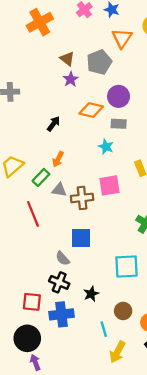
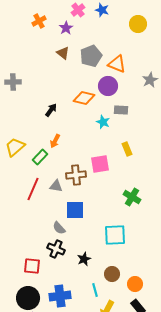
orange cross: (40, 22) -> (39, 21), size x0.6
orange triangle: (122, 38) -> (117, 64), moved, turned -42
purple star: (71, 79) -> (66, 28), moved
gray rectangle: (119, 124) -> (121, 110), moved
cyan star: (106, 147) -> (103, 122), moved
gray triangle: (59, 190) -> (56, 186), moved
red line: (33, 214) -> (33, 189), turned 45
blue cross: (61, 314) -> (60, 296), moved

